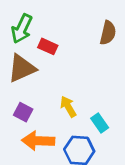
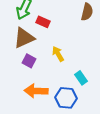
yellow arrow: (68, 107) -> (58, 54), moved
purple square: (23, 112) -> (29, 61), moved

